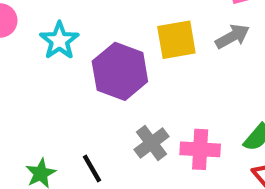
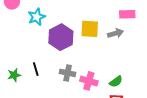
gray cross: (151, 143) -> (68, 73), turned 35
black line: (92, 169) -> (36, 69), moved

